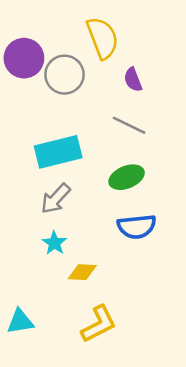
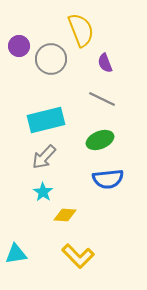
purple circle: (24, 58) -> (19, 46), size x0.7
yellow L-shape: (99, 324) -> (78, 256), turned 72

